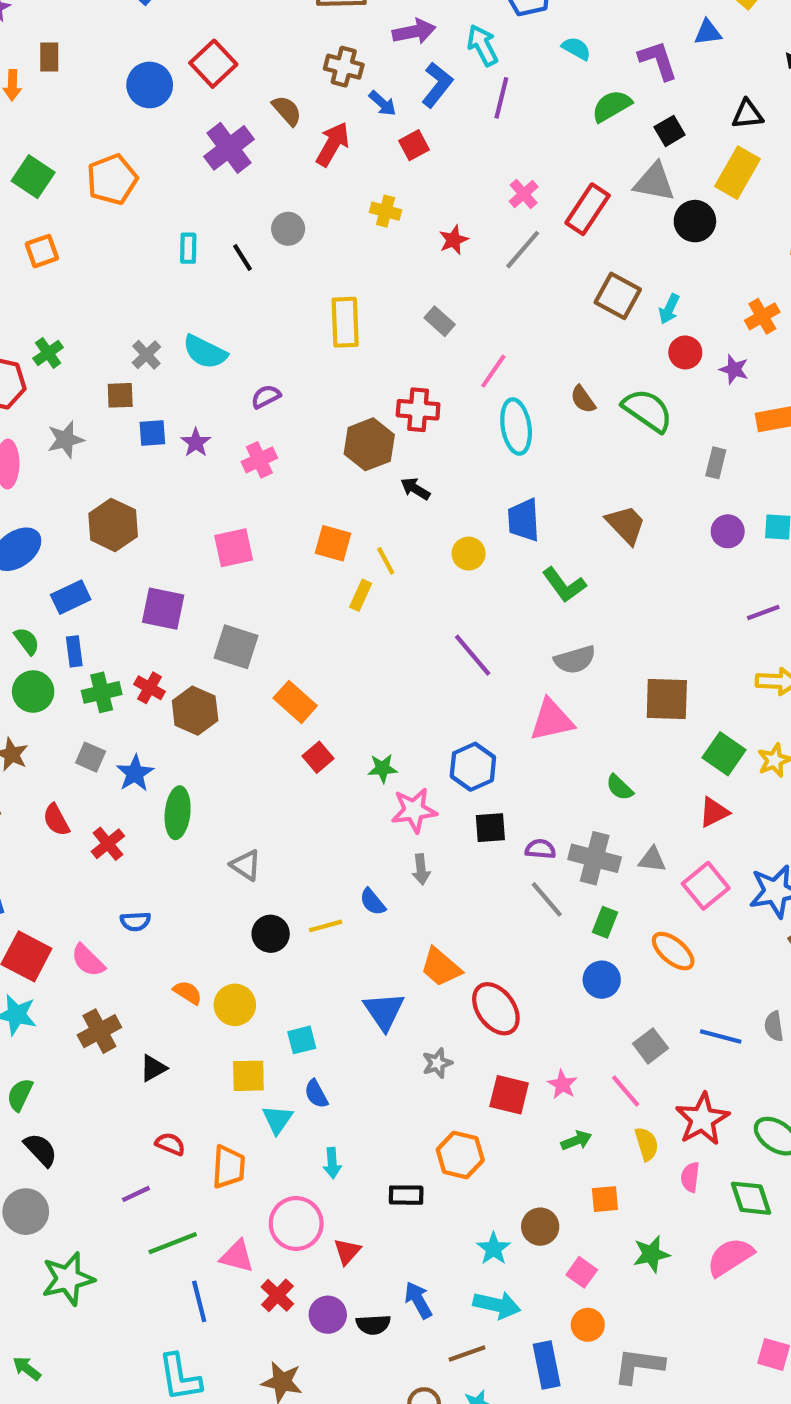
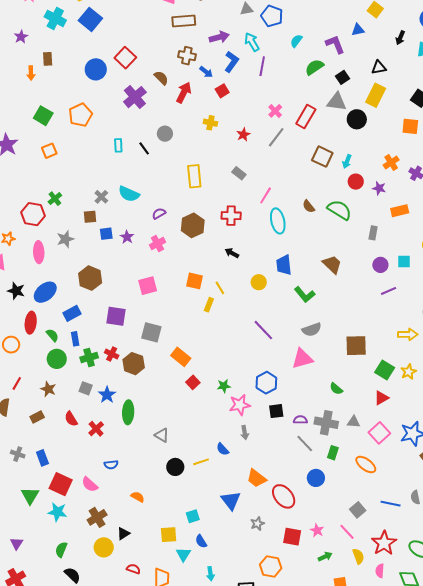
cyan semicircle: (576, 49) -> (296, 41), turned -80
brown hexagon: (369, 444) -> (193, 225), moved
purple line: (763, 612) -> (389, 291), moved
blue circle: (602, 980) -> (316, 478), moved
yellow circle: (235, 1005) -> (104, 547), moved

